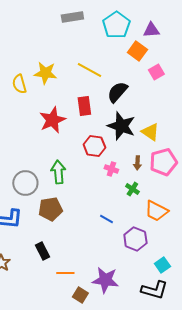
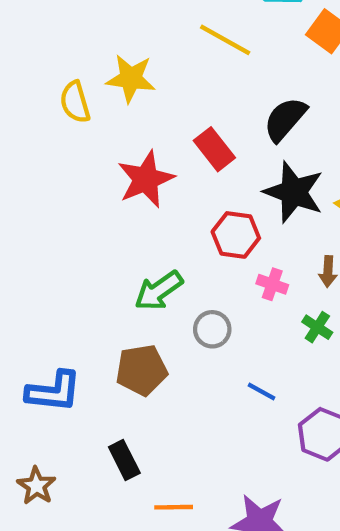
yellow line: (89, 70) -> (225, 40), moved
red rectangle: (84, 106) -> (214, 149), turned -30
green arrow: (58, 172) -> (159, 291), turned -120
gray circle: (25, 183) -> (212, 329), moved, size x0.7

